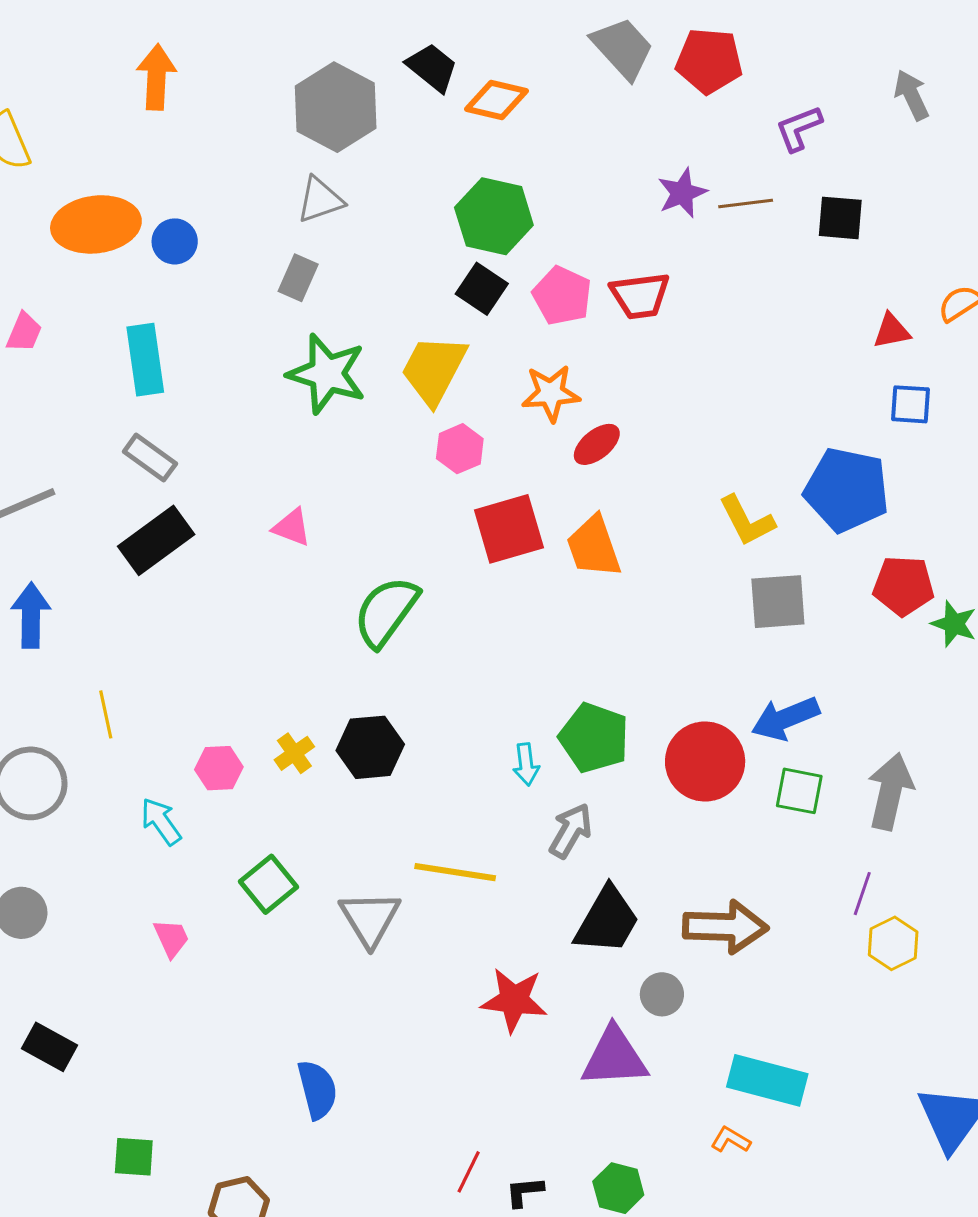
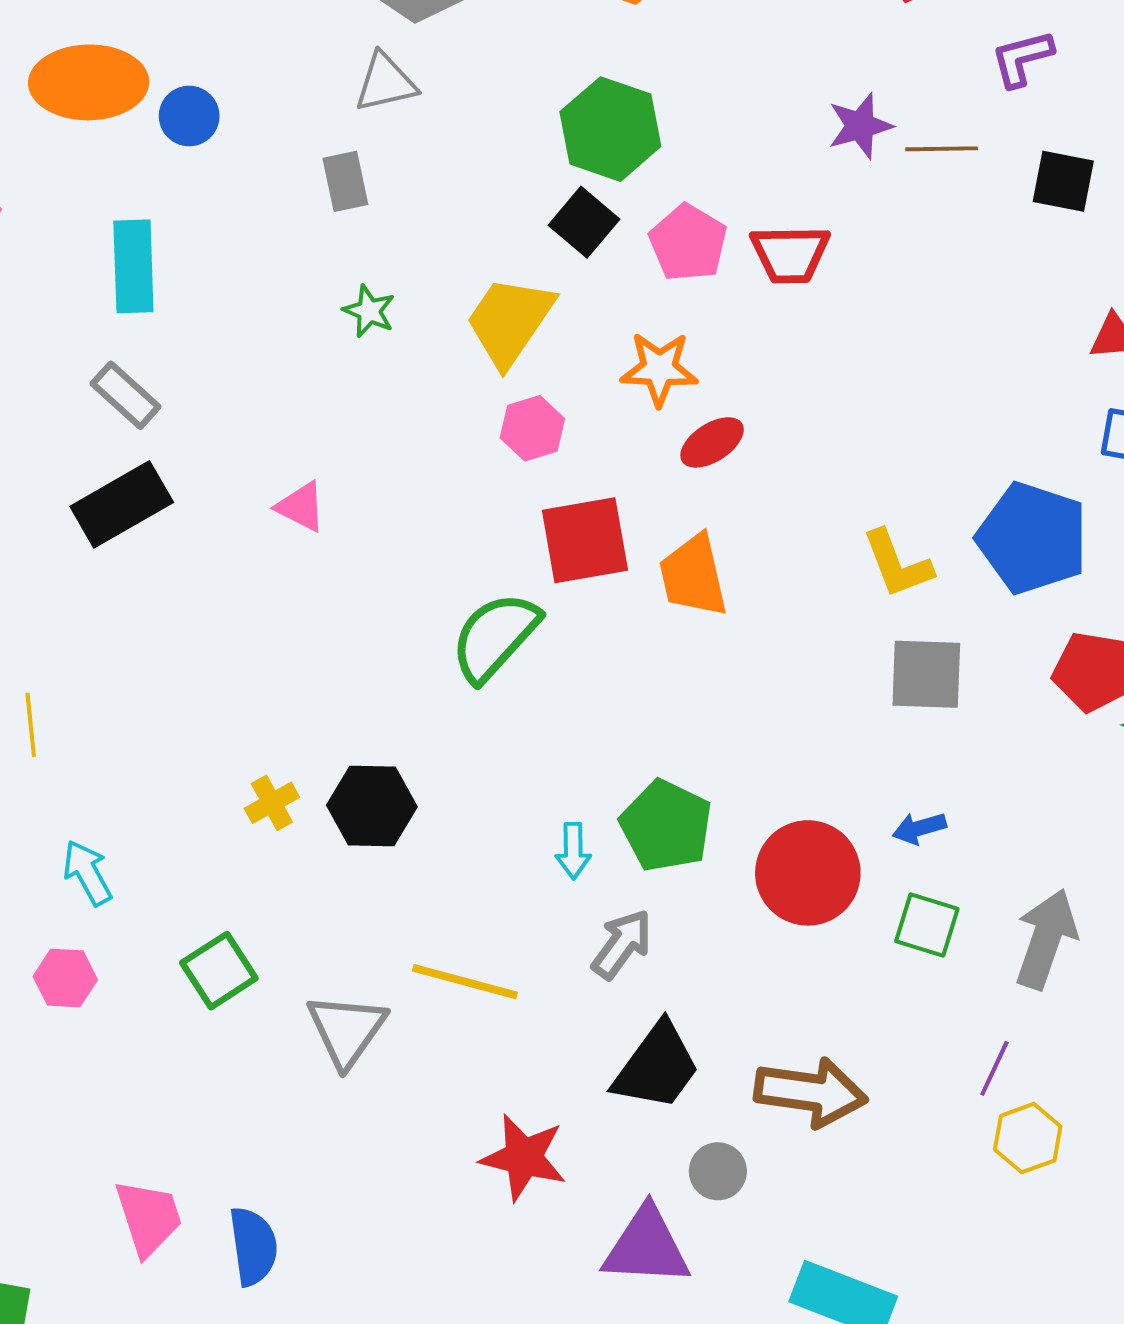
gray rectangle: (298, 278) -> (345, 181), turned -42
green star: (327, 374) -> (369, 311), size x0.5
green semicircle: (386, 612) -> (495, 637), moved
blue arrow: (785, 718) -> (919, 828), size x0.6
pink hexagon: (219, 768) -> (65, 978), moved
pink trapezoid: (171, 938) -> (148, 1218), moved, size x1.5

